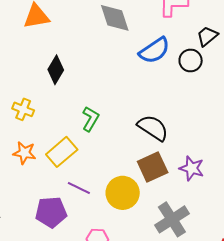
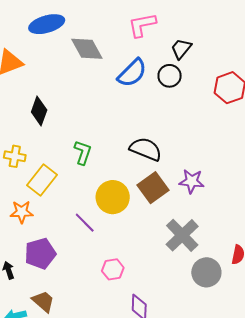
yellow rectangle: (62, 152) -> (42, 180), moved
orange star: (24, 153) -> (22, 212), moved
purple line: (79, 188) -> (85, 223), turned 30
yellow circle: (123, 193) -> (113, 197), moved
purple pentagon: (51, 212) -> (40, 253), moved

